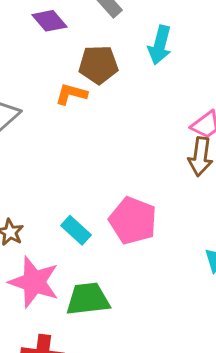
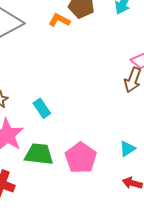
pink pentagon: (133, 220) -> (81, 158), moved

